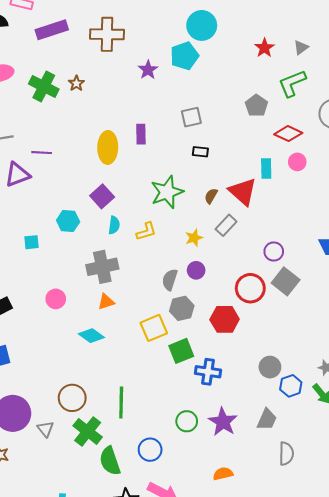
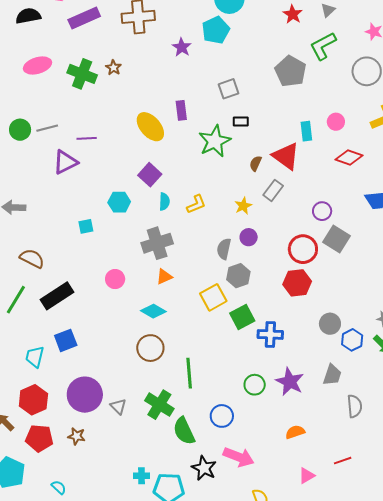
gray pentagon: (256, 106) -> (291, 71), size x1.4
red diamond: (288, 134) -> (349, 157), moved
yellow ellipse: (108, 147) -> (150, 127), turned -36
green star: (167, 192) -> (215, 141), moved
red hexagon: (225, 319) -> (297, 283), moved
brown circle: (72, 398) -> (150, 348), moved

